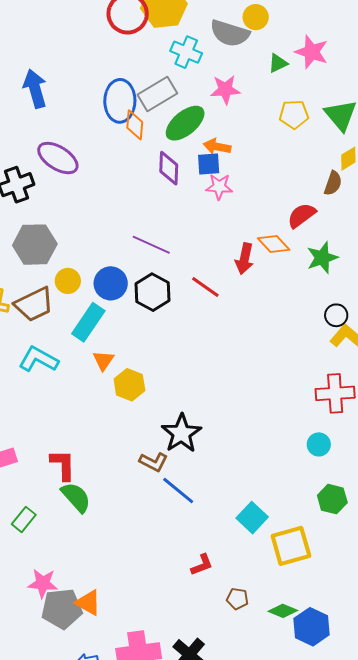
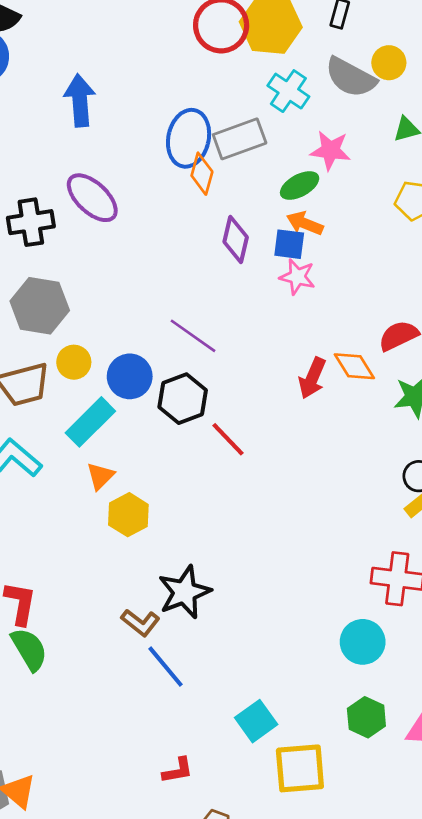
green ellipse: (185, 123) -> (300, 186), moved, size x0.7
red line: (205, 287) -> (228, 439), moved
cyan circle: (319, 444) -> (363, 642), size x1.4

